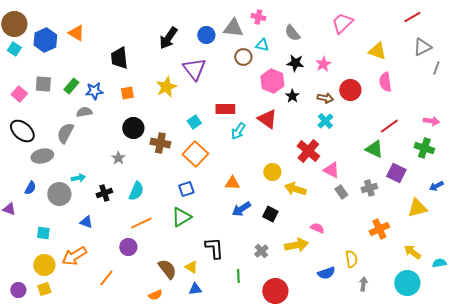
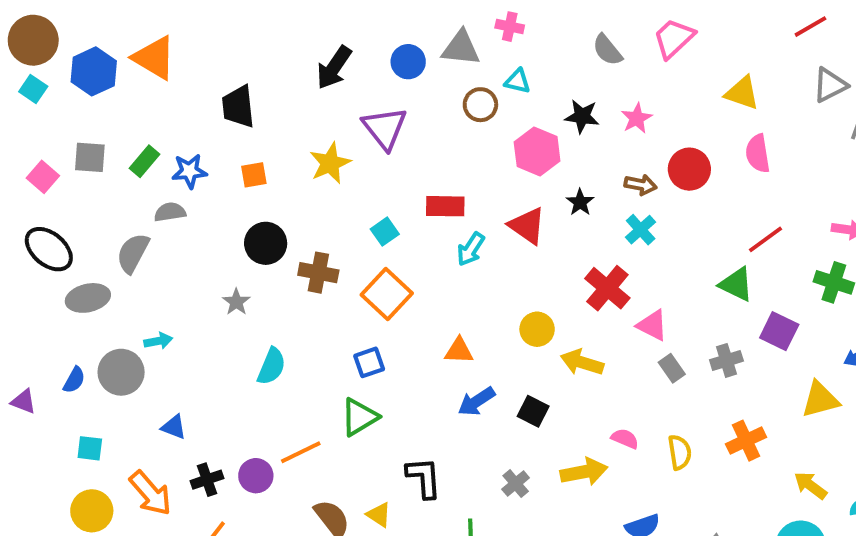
orange triangle: (76, 33) -> (154, 58), size x1.4
gray semicircle: (292, 33) -> (607, 50), moved
black star: (292, 96) -> (580, 202), moved
blue semicircle: (30, 188) -> (74, 380), moved
black cross: (104, 193) -> (207, 480), moved
orange line: (141, 223) -> (301, 452), moved
orange arrow: (74, 256) -> (150, 493), turned -100
yellow semicircle: (351, 259) -> (680, 452), moved

